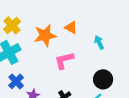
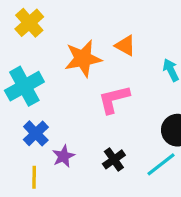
yellow cross: (12, 25) -> (29, 23), moved

